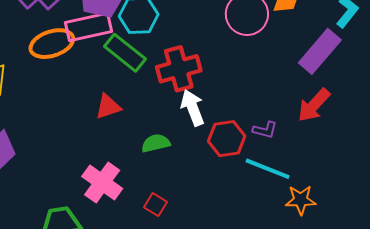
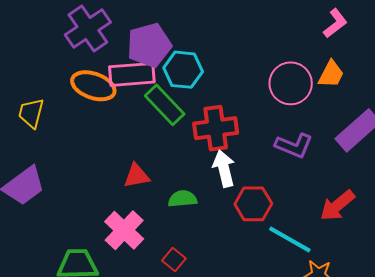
orange ellipse: (52, 44) -> (93, 86), turned 30
red arrow: (314, 105) -> (337, 206), moved
red triangle: (108, 107) -> (136, 176), moved
purple L-shape: (265, 130) -> (294, 146), moved, size x1.5

